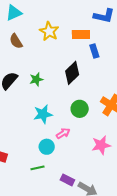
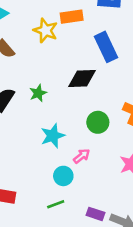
orange rectangle: (81, 35) -> (72, 17), moved
blue rectangle: (94, 51) -> (106, 47), size x1.6
black diamond: (72, 73) -> (82, 78), turned 50

